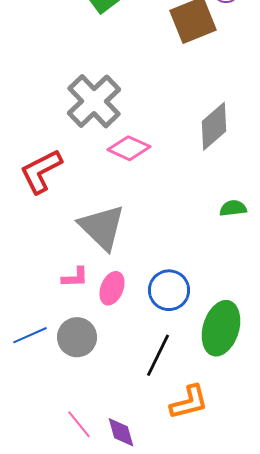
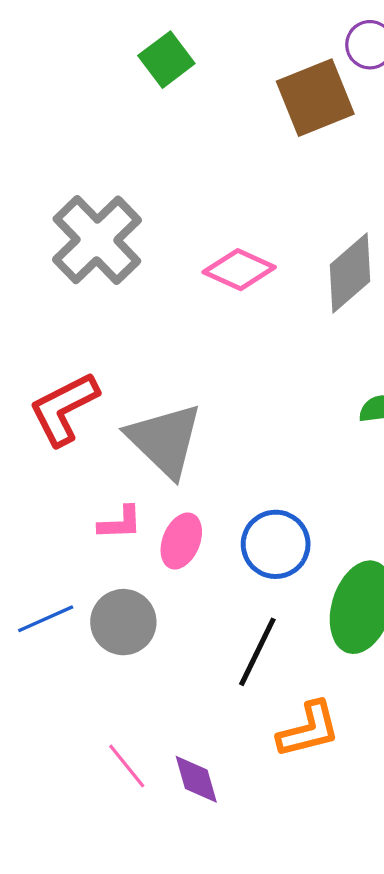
gray cross: (94, 101) -> (97, 240), moved
pink diamond: (129, 148) -> (239, 270), moved
red L-shape: (41, 171) -> (64, 409), moved

